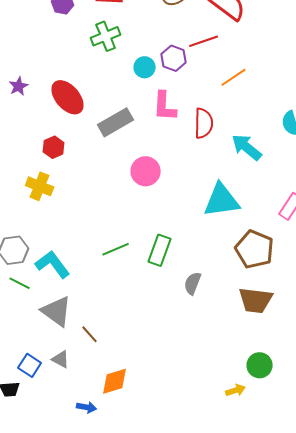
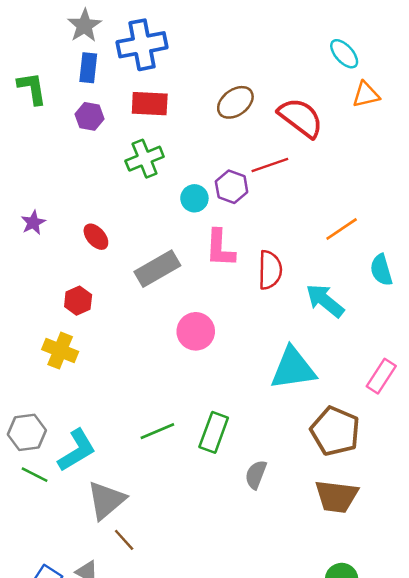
orange line: (234, 77) -> (342, 229), moved
red ellipse: (68, 97) -> (96, 237), size x0.6
cyan L-shape: (53, 264) -> (77, 450), turned 96
gray triangle: (57, 311) -> (106, 500), moved, turned 44

